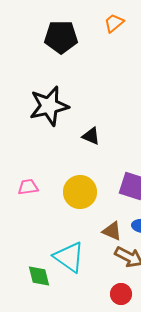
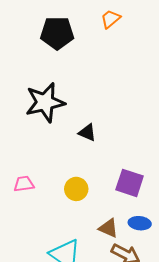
yellow circle: (80, 192) -> (76, 189), size x0.7

